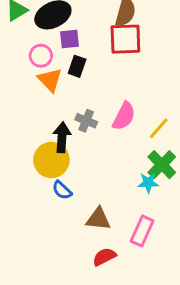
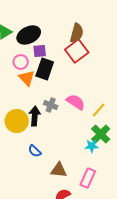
red square: (125, 39) -> (77, 51), turned -35
black rectangle: (77, 66) -> (45, 69), size x1.5
pink semicircle: (124, 116) -> (76, 102), turned -84
yellow circle: (51, 160) -> (17, 121), moved

